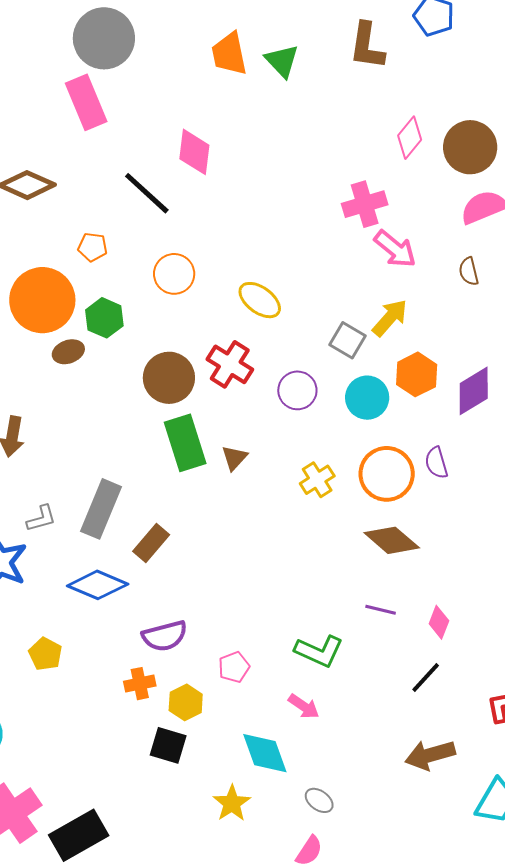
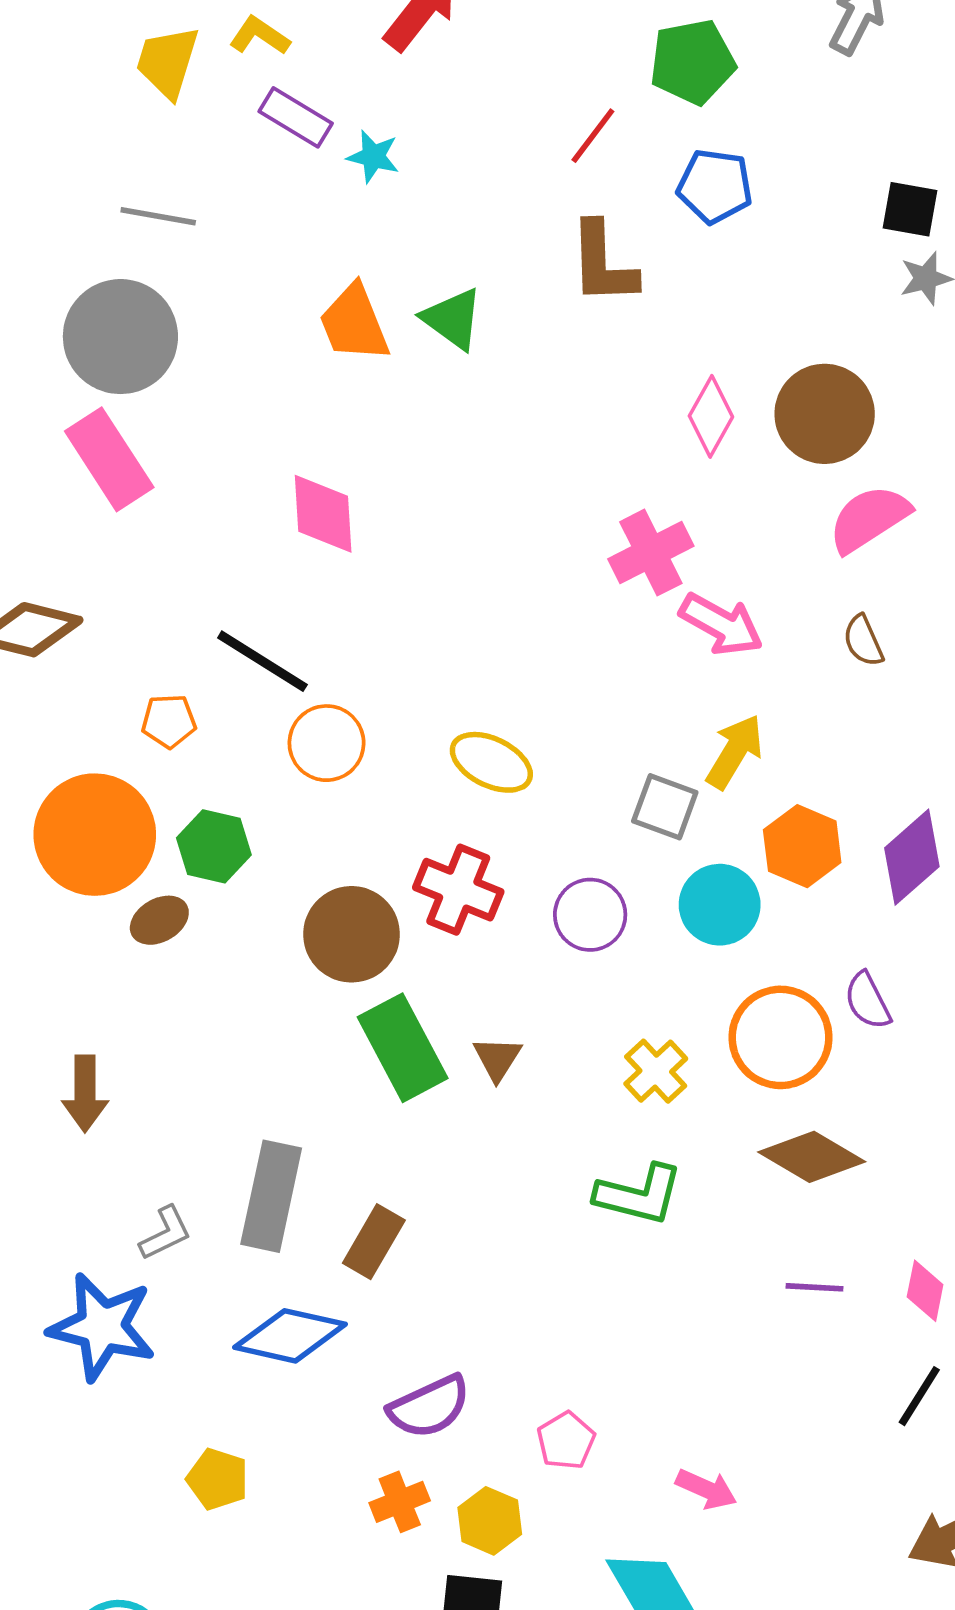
black line: (147, 193) -> (262, 661), moved
green L-shape: (319, 651) -> (639, 1195), moved

